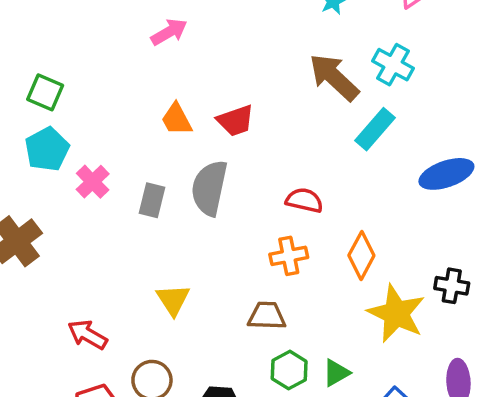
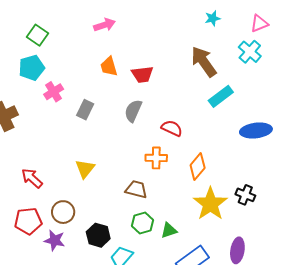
pink arrow: (169, 32) -> (105, 25), moved
cyan cross: (393, 65) -> (250, 52), moved
gray semicircle: (209, 188) -> (133, 111), moved, size x0.7

